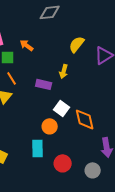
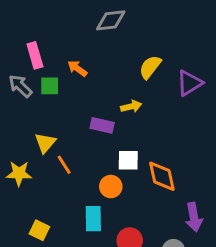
yellow arrow: (64, 71) -> (131, 106), turned -120
orange line: (12, 78) -> (64, 165), moved
white square: (62, 108) -> (128, 160), turned -35

